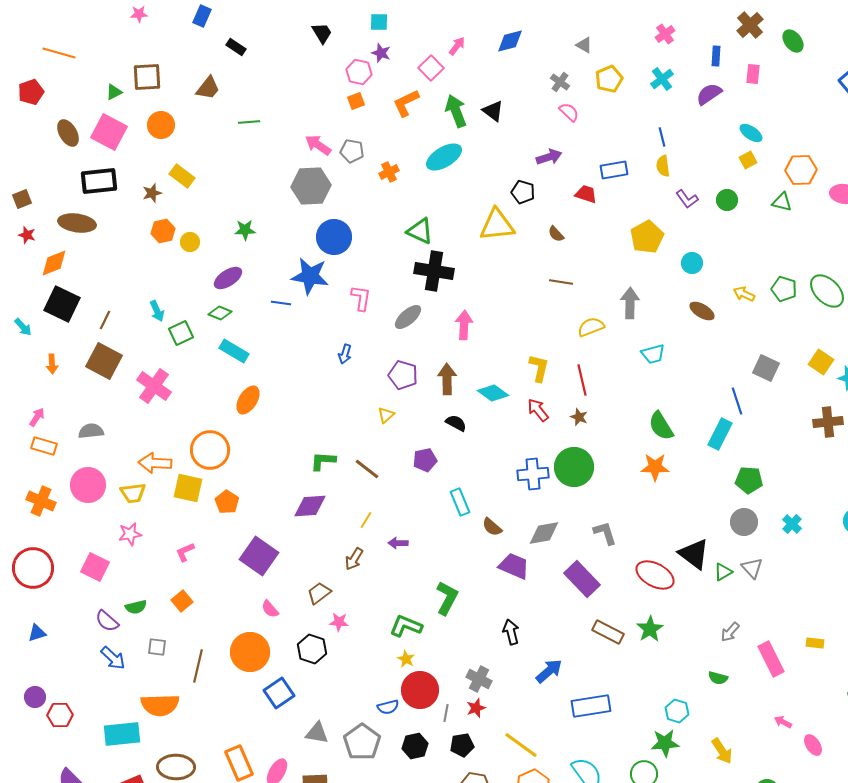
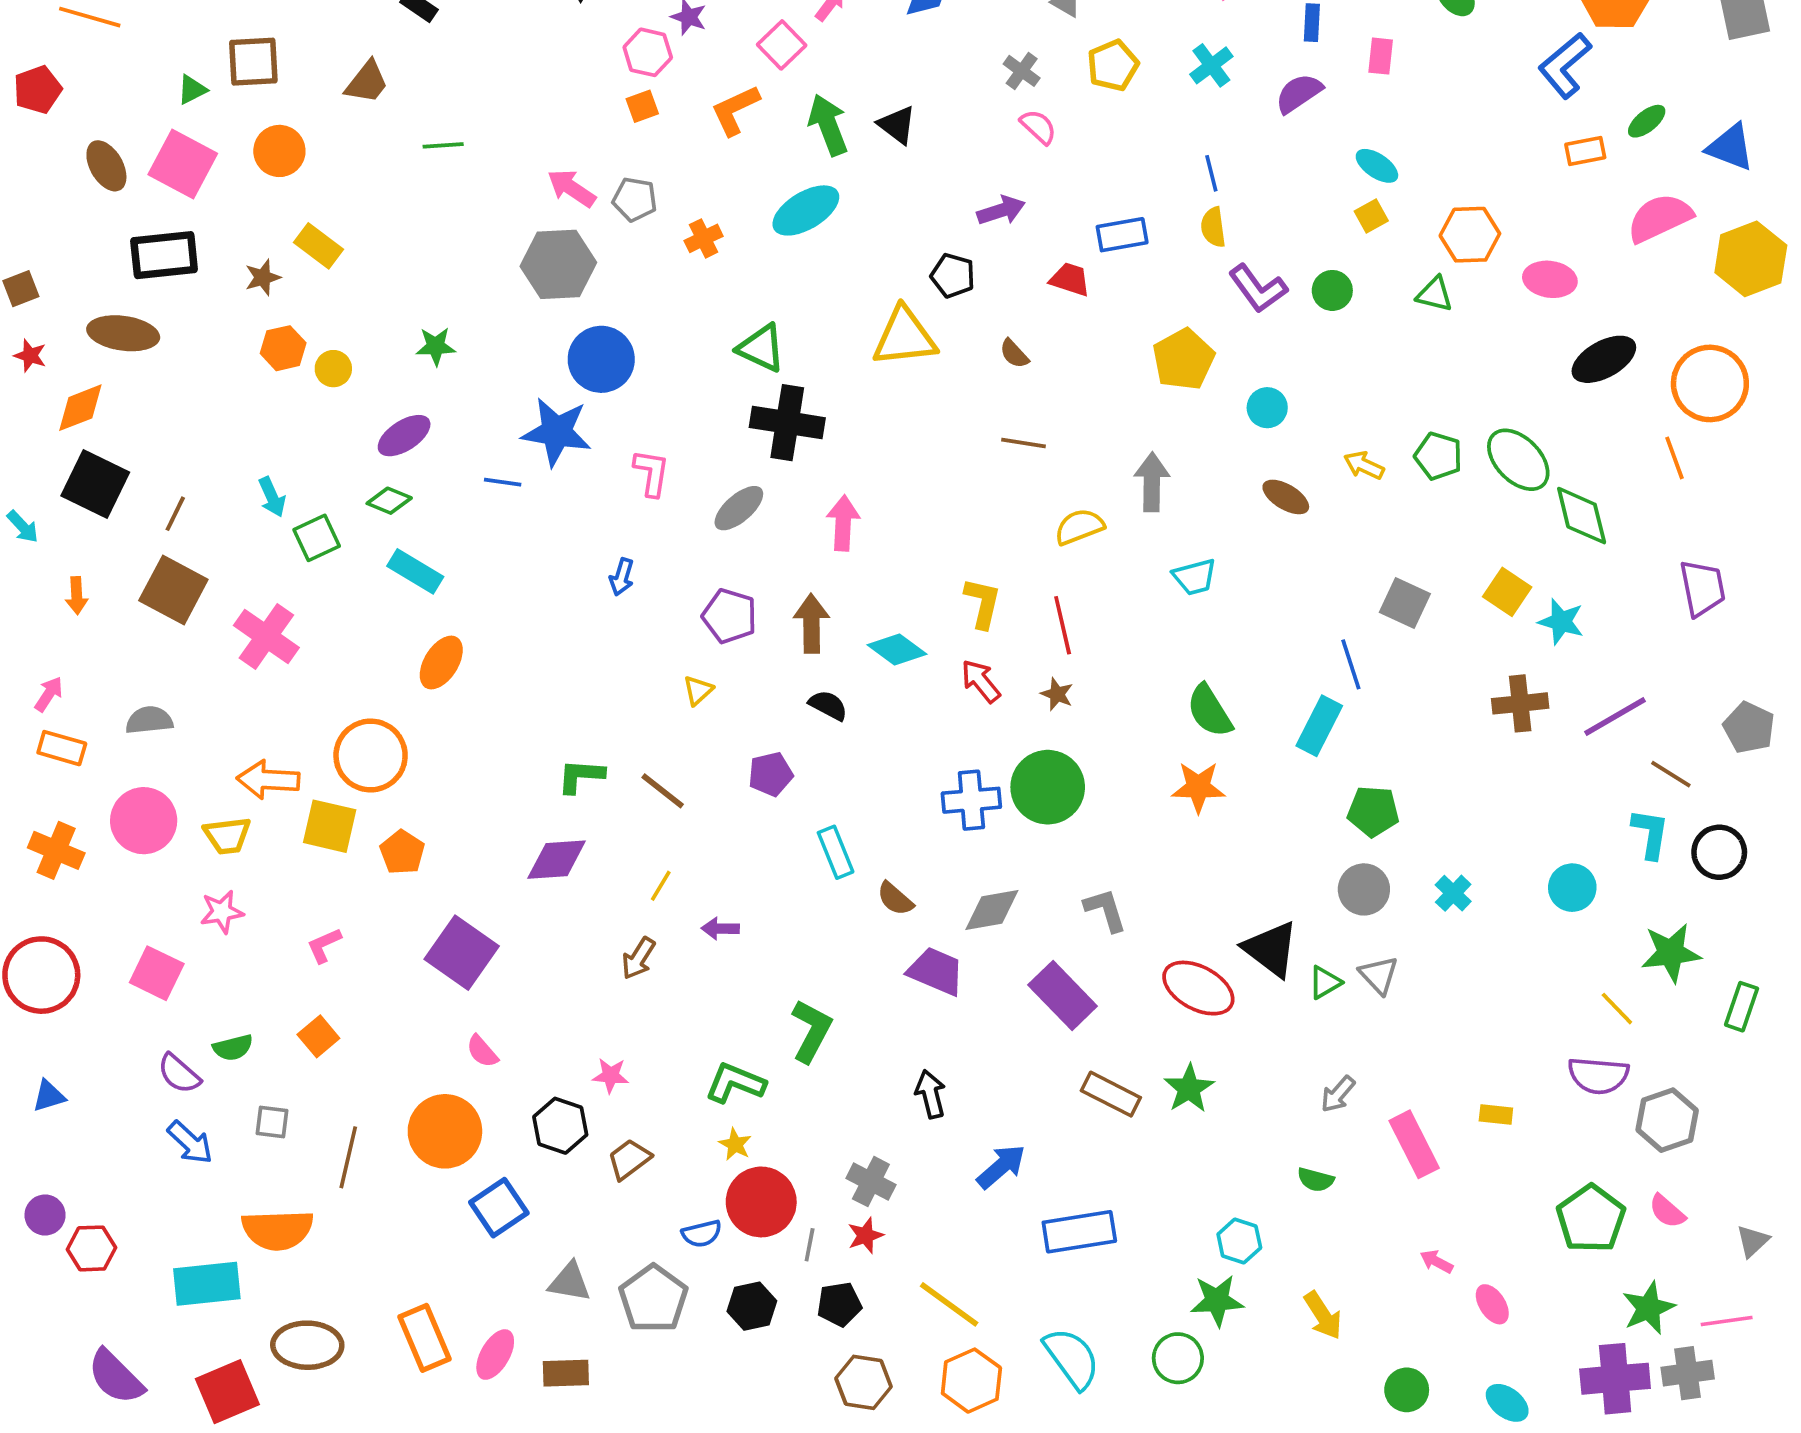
purple L-shape: (687, 199) -> (1258, 289), size x1.4
brown trapezoid: (319, 593) -> (629, 1159), moved

